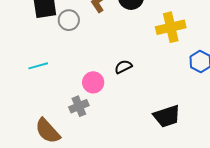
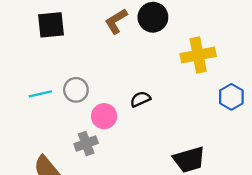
gray circle: (69, 20) -> (76, 90), moved

